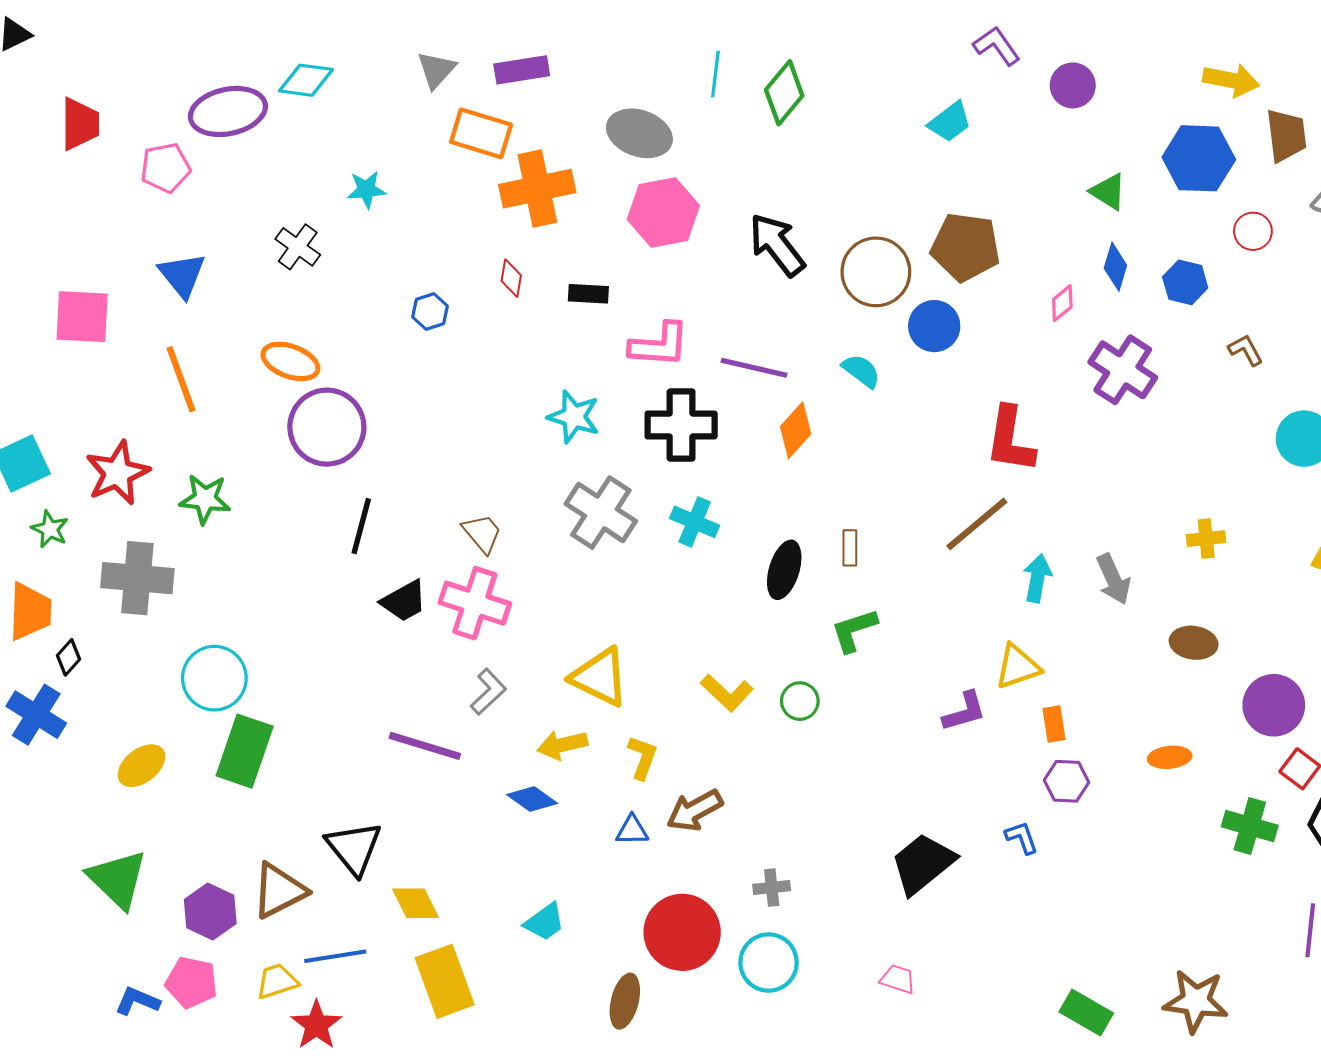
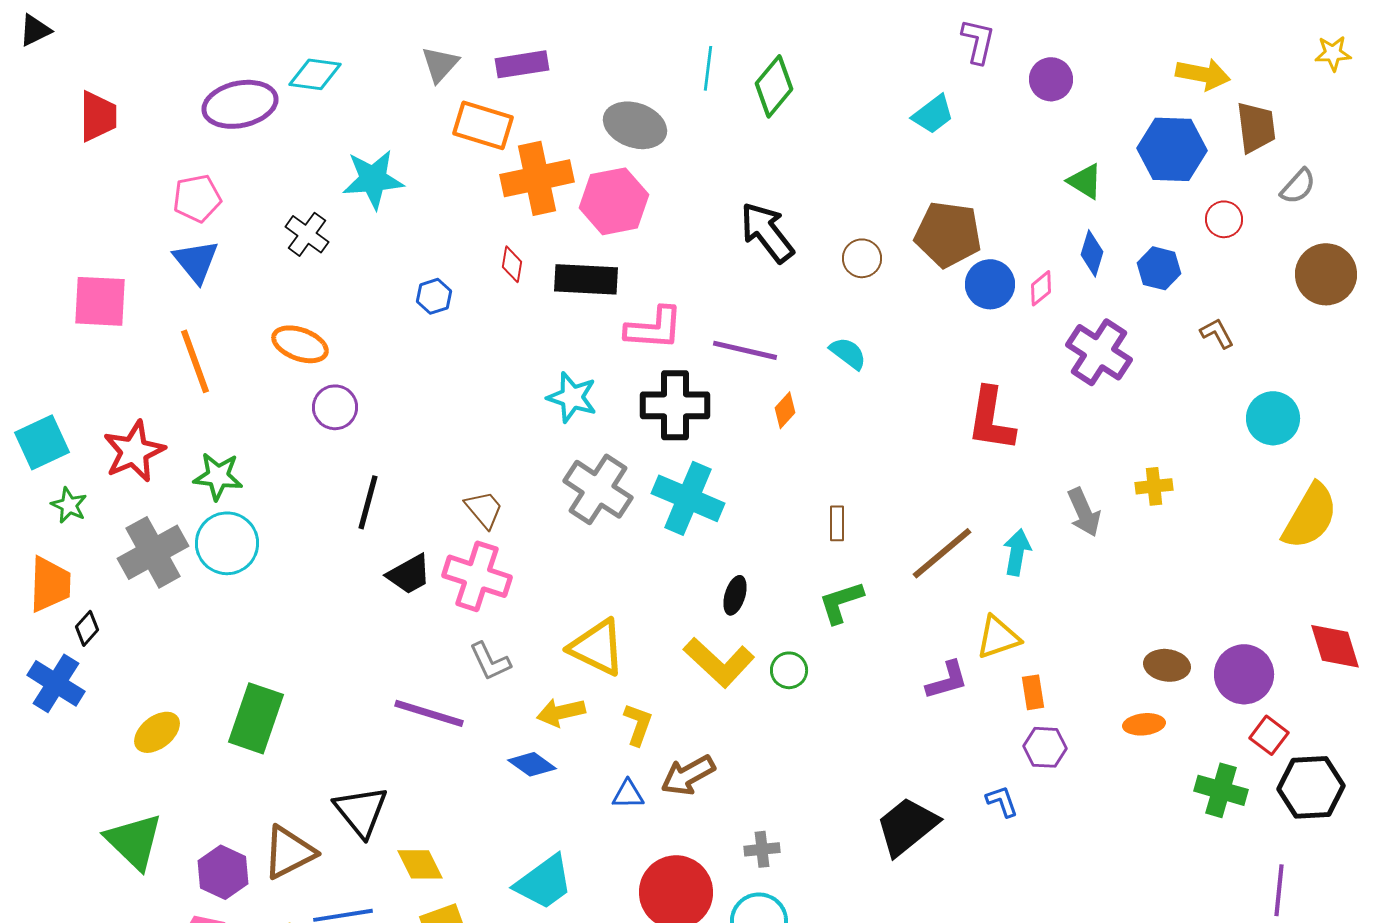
purple L-shape: (997, 46) -> (978, 41), turned 48
pink pentagon: (165, 168) -> (197, 198), moved
cyan star: (366, 190) -> (373, 179), size x1.6
pink hexagon: (663, 213) -> (614, 201), moved
brown circle: (876, 272) -> (862, 258), size x0.6
black rectangle: (588, 294) -> (586, 279), size x1.6
blue circle: (934, 326) -> (990, 284), moved
purple circle: (327, 427) -> (335, 407), size x0.6
orange diamond: (796, 430) -> (785, 410), size x0.7
cyan cross: (695, 522) -> (688, 498), size x1.5
brown line: (977, 524) -> (942, 553), moved
yellow cross: (1206, 539) -> (1154, 486), moved
black ellipse: (784, 570) -> (735, 595), moved, size x0.7
gray cross: (137, 578) -> (153, 552), turned -34
gray arrow: (1113, 579) -> (1084, 512), moved
brown ellipse: (1194, 643) -> (1167, 665), moved
cyan circle: (214, 678) -> (227, 543), moved
gray L-shape: (488, 692) -> (490, 661), turned 108
yellow L-shape: (727, 693) -> (719, 662), size x1.4
cyan trapezoid: (545, 922) -> (544, 882), size x1.5

